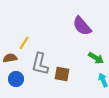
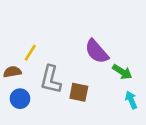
purple semicircle: (82, 26) -> (97, 51), moved

